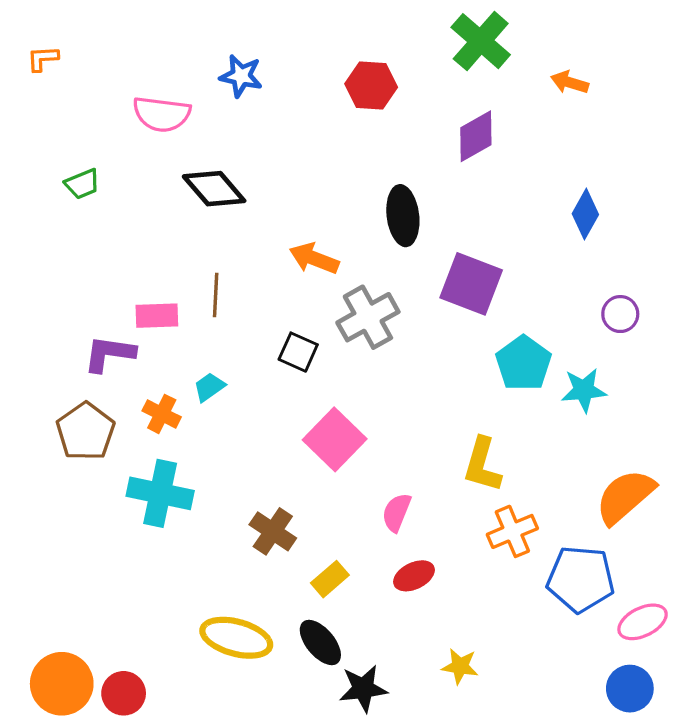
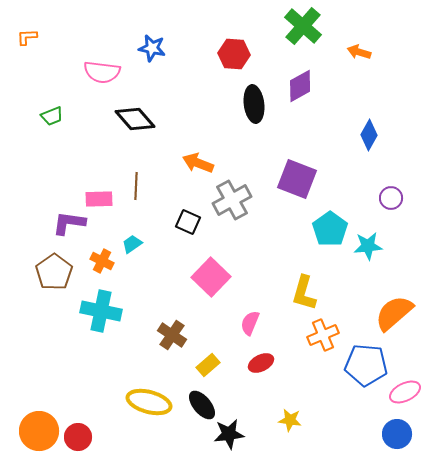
black ellipse: (403, 216) -> (254, 104), moved

